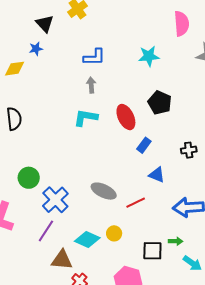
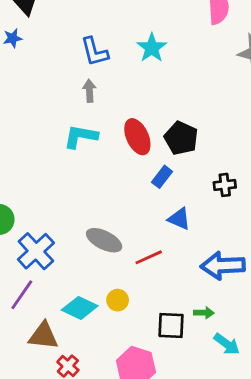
cyan star: (149, 56) -> (152, 48), moved, turned -30
blue L-shape: (94, 57) -> (95, 52), turned 75
black pentagon: (160, 103) -> (181, 138), moved

